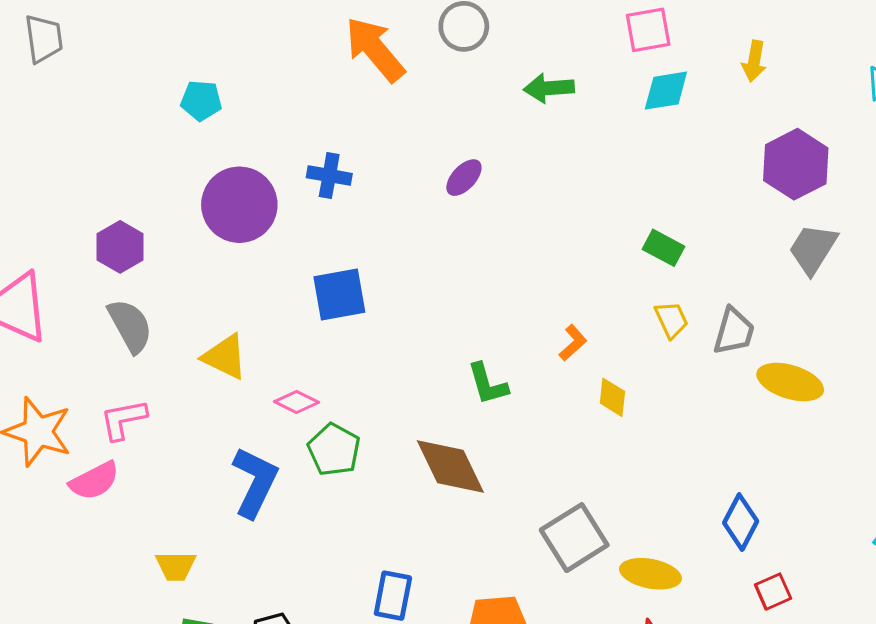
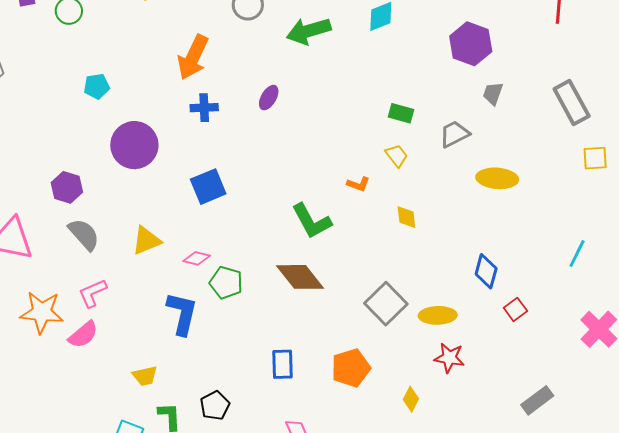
orange arrow: (375, 49) -> (193, 57), moved, turned -102
green arrow: (549, 88) -> (309, 31), size x1.4
blue cross: (329, 176) -> (204, 108), moved
gray trapezoid: (813, 249) -> (493, 93), size x0.7
yellow trapezoid: (671, 320) -> (397, 156), moved
gray trapezoid: (734, 331) -> (454, 134), moved, turned -120
orange L-shape: (573, 343) -> (358, 184), turned 75
yellow triangle: (225, 357) -> (146, 241), turned -36
green L-shape: (488, 384) -> (312, 221), size x1.4
yellow diamond: (612, 397) -> (406, 217), moved

